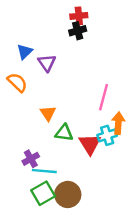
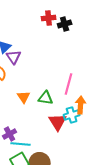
black cross: (78, 31) -> (65, 24), moved
purple triangle: (47, 63) -> (14, 57), moved
green triangle: (64, 133) -> (46, 98), moved

